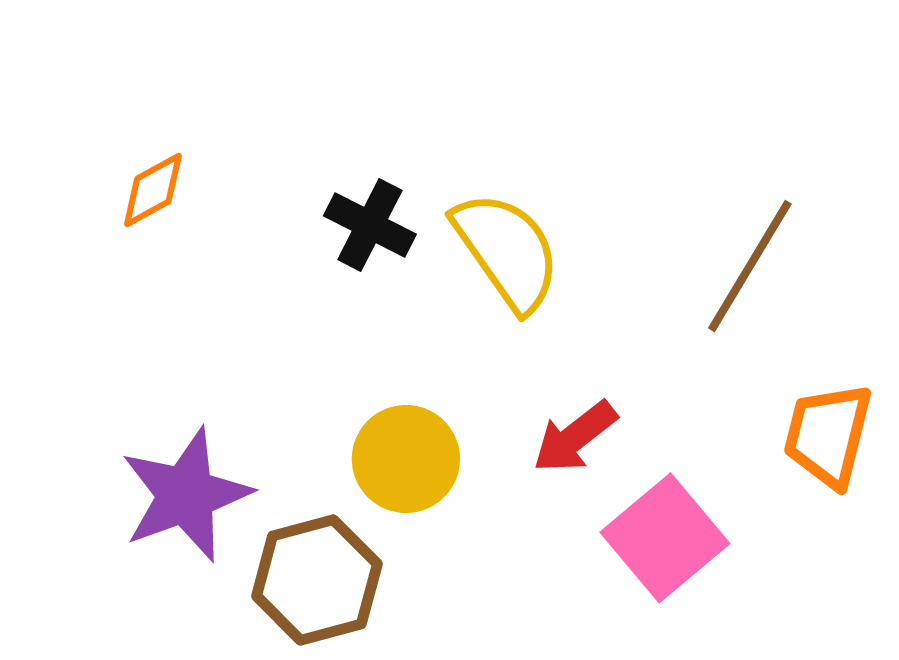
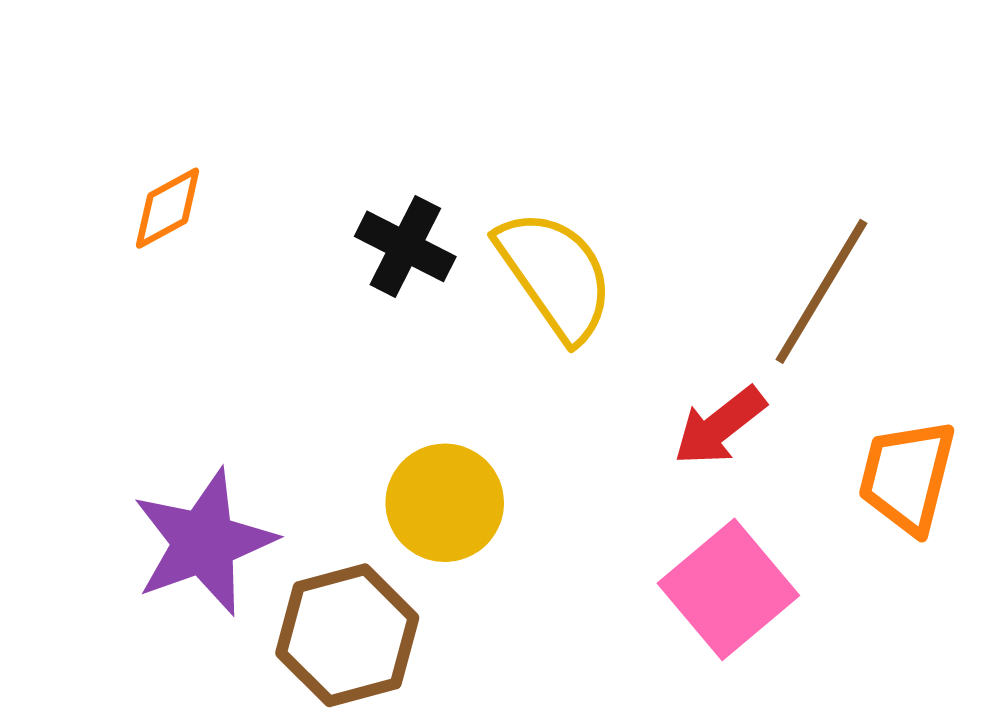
red arrow: (575, 437) -> (720, 426), moved

